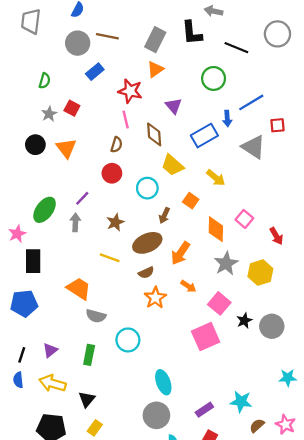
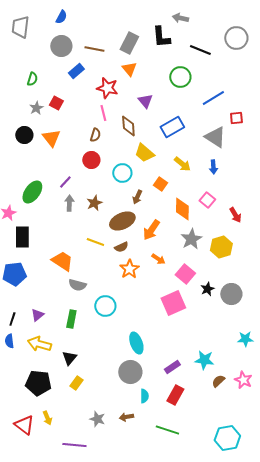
brown line: (107, 36) -> (94, 49), moved
orange triangle: (155, 69) -> (129, 69), turned -35
blue arrow: (227, 118) -> (213, 167), moved
gray arrow: (75, 222) -> (69, 203), moved
yellow line: (110, 258) -> (95, 242), moved

